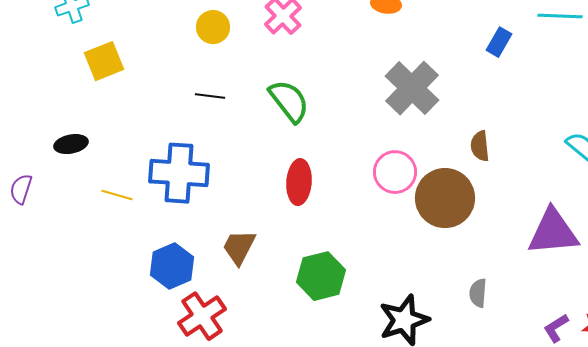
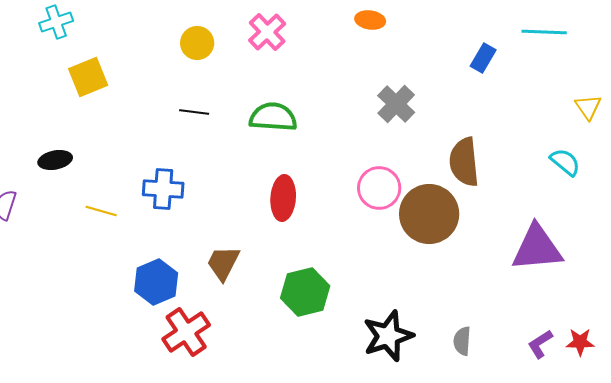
gray cross: (412, 88) -> (396, 104), size x0.7
green semicircle: (289, 101) -> (273, 117), turned -48
brown semicircle: (480, 146) -> (464, 162), size x1.6
blue cross: (179, 173) -> (163, 189), size x0.7
gray semicircle: (478, 293) -> (462, 341), moved

